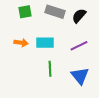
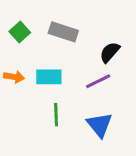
green square: (25, 12) -> (20, 32), turned -32
black semicircle: (79, 16) -> (110, 52), moved

